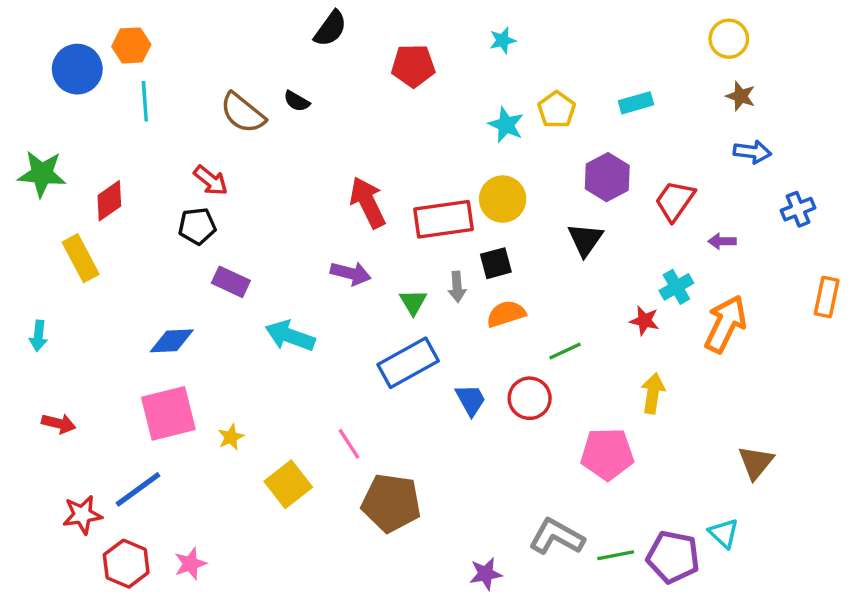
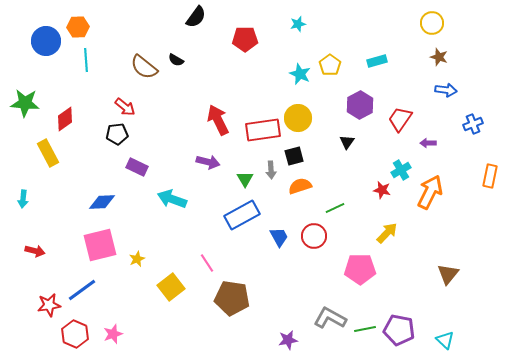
black triangle: (585, 240) -> (347, 142), size x0.7
yellow arrow: (653, 393) -> (387, 233), turned 35
cyan triangle: (724, 533) -> (445, 340), moved

